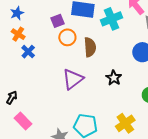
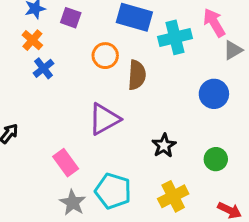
purple square: (58, 21) -> (71, 18), moved, turned 32
black star: (114, 78) -> (164, 146), moved
pink rectangle: (23, 121) -> (66, 163), moved

